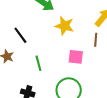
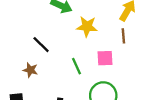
green line: (38, 63) -> (76, 66), moved

